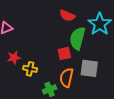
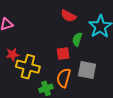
green semicircle: (78, 38) -> (77, 39), size x0.6
yellow cross: (30, 69) -> (28, 67), size x1.6

